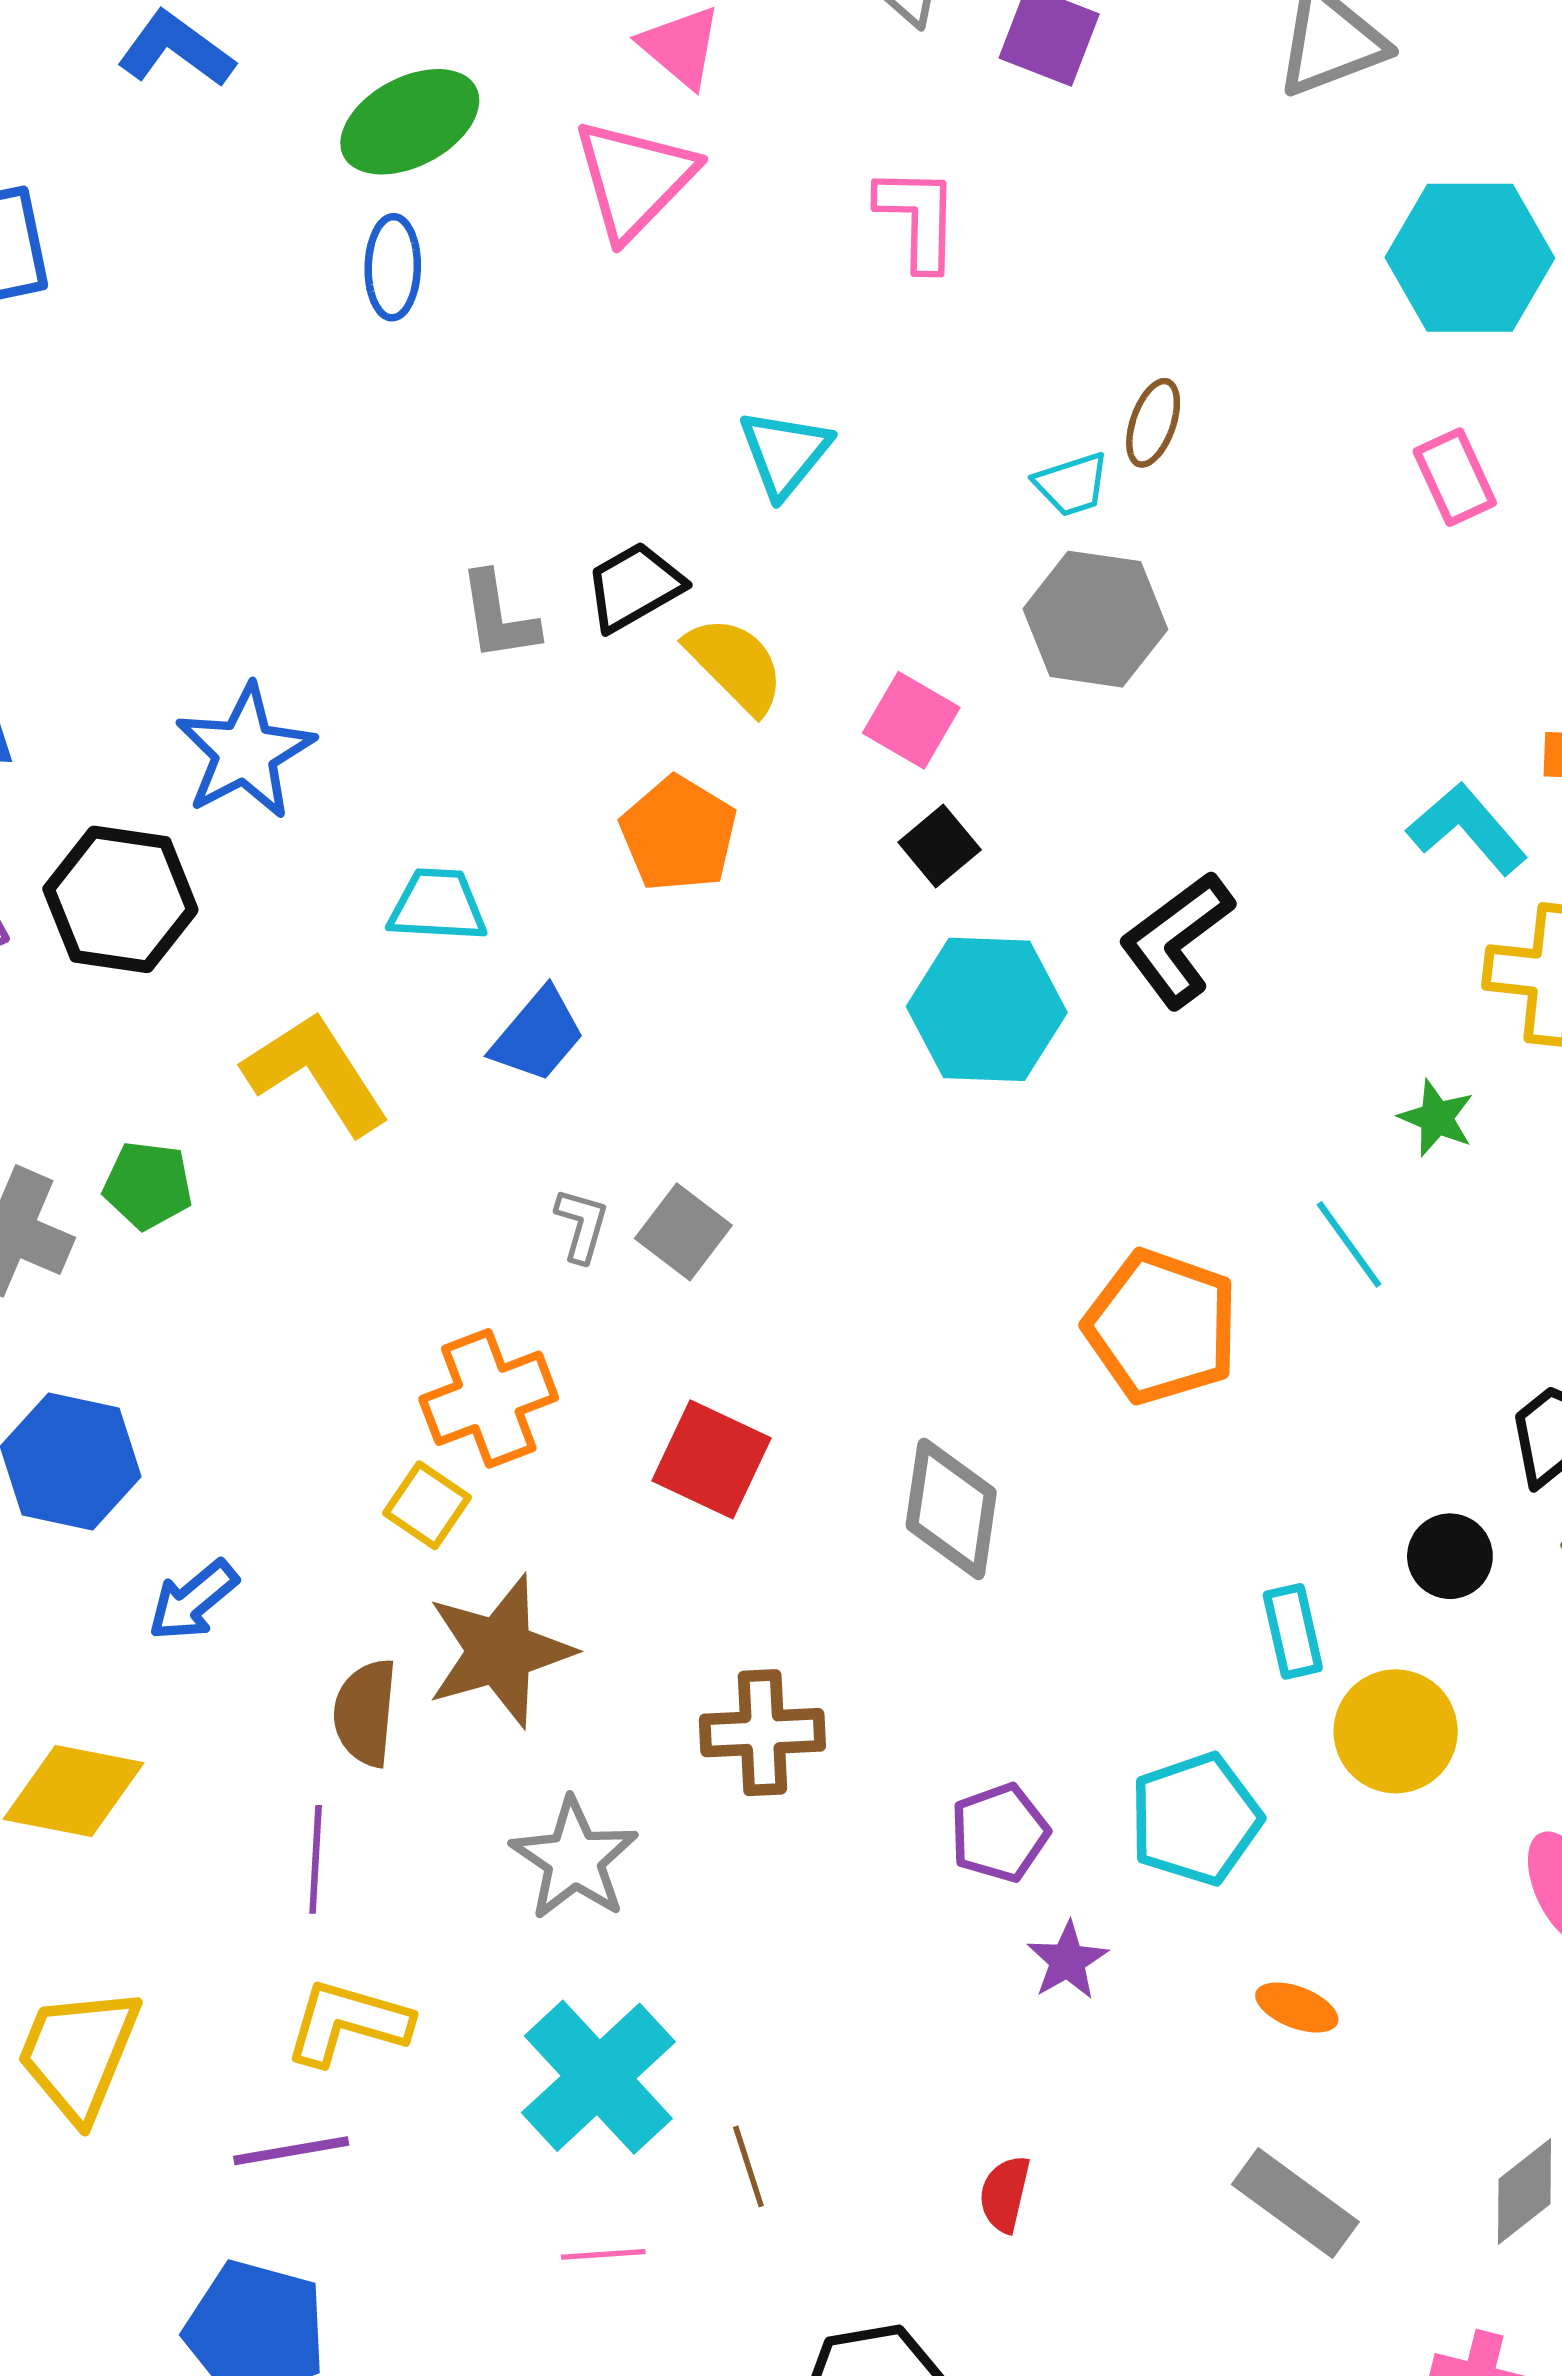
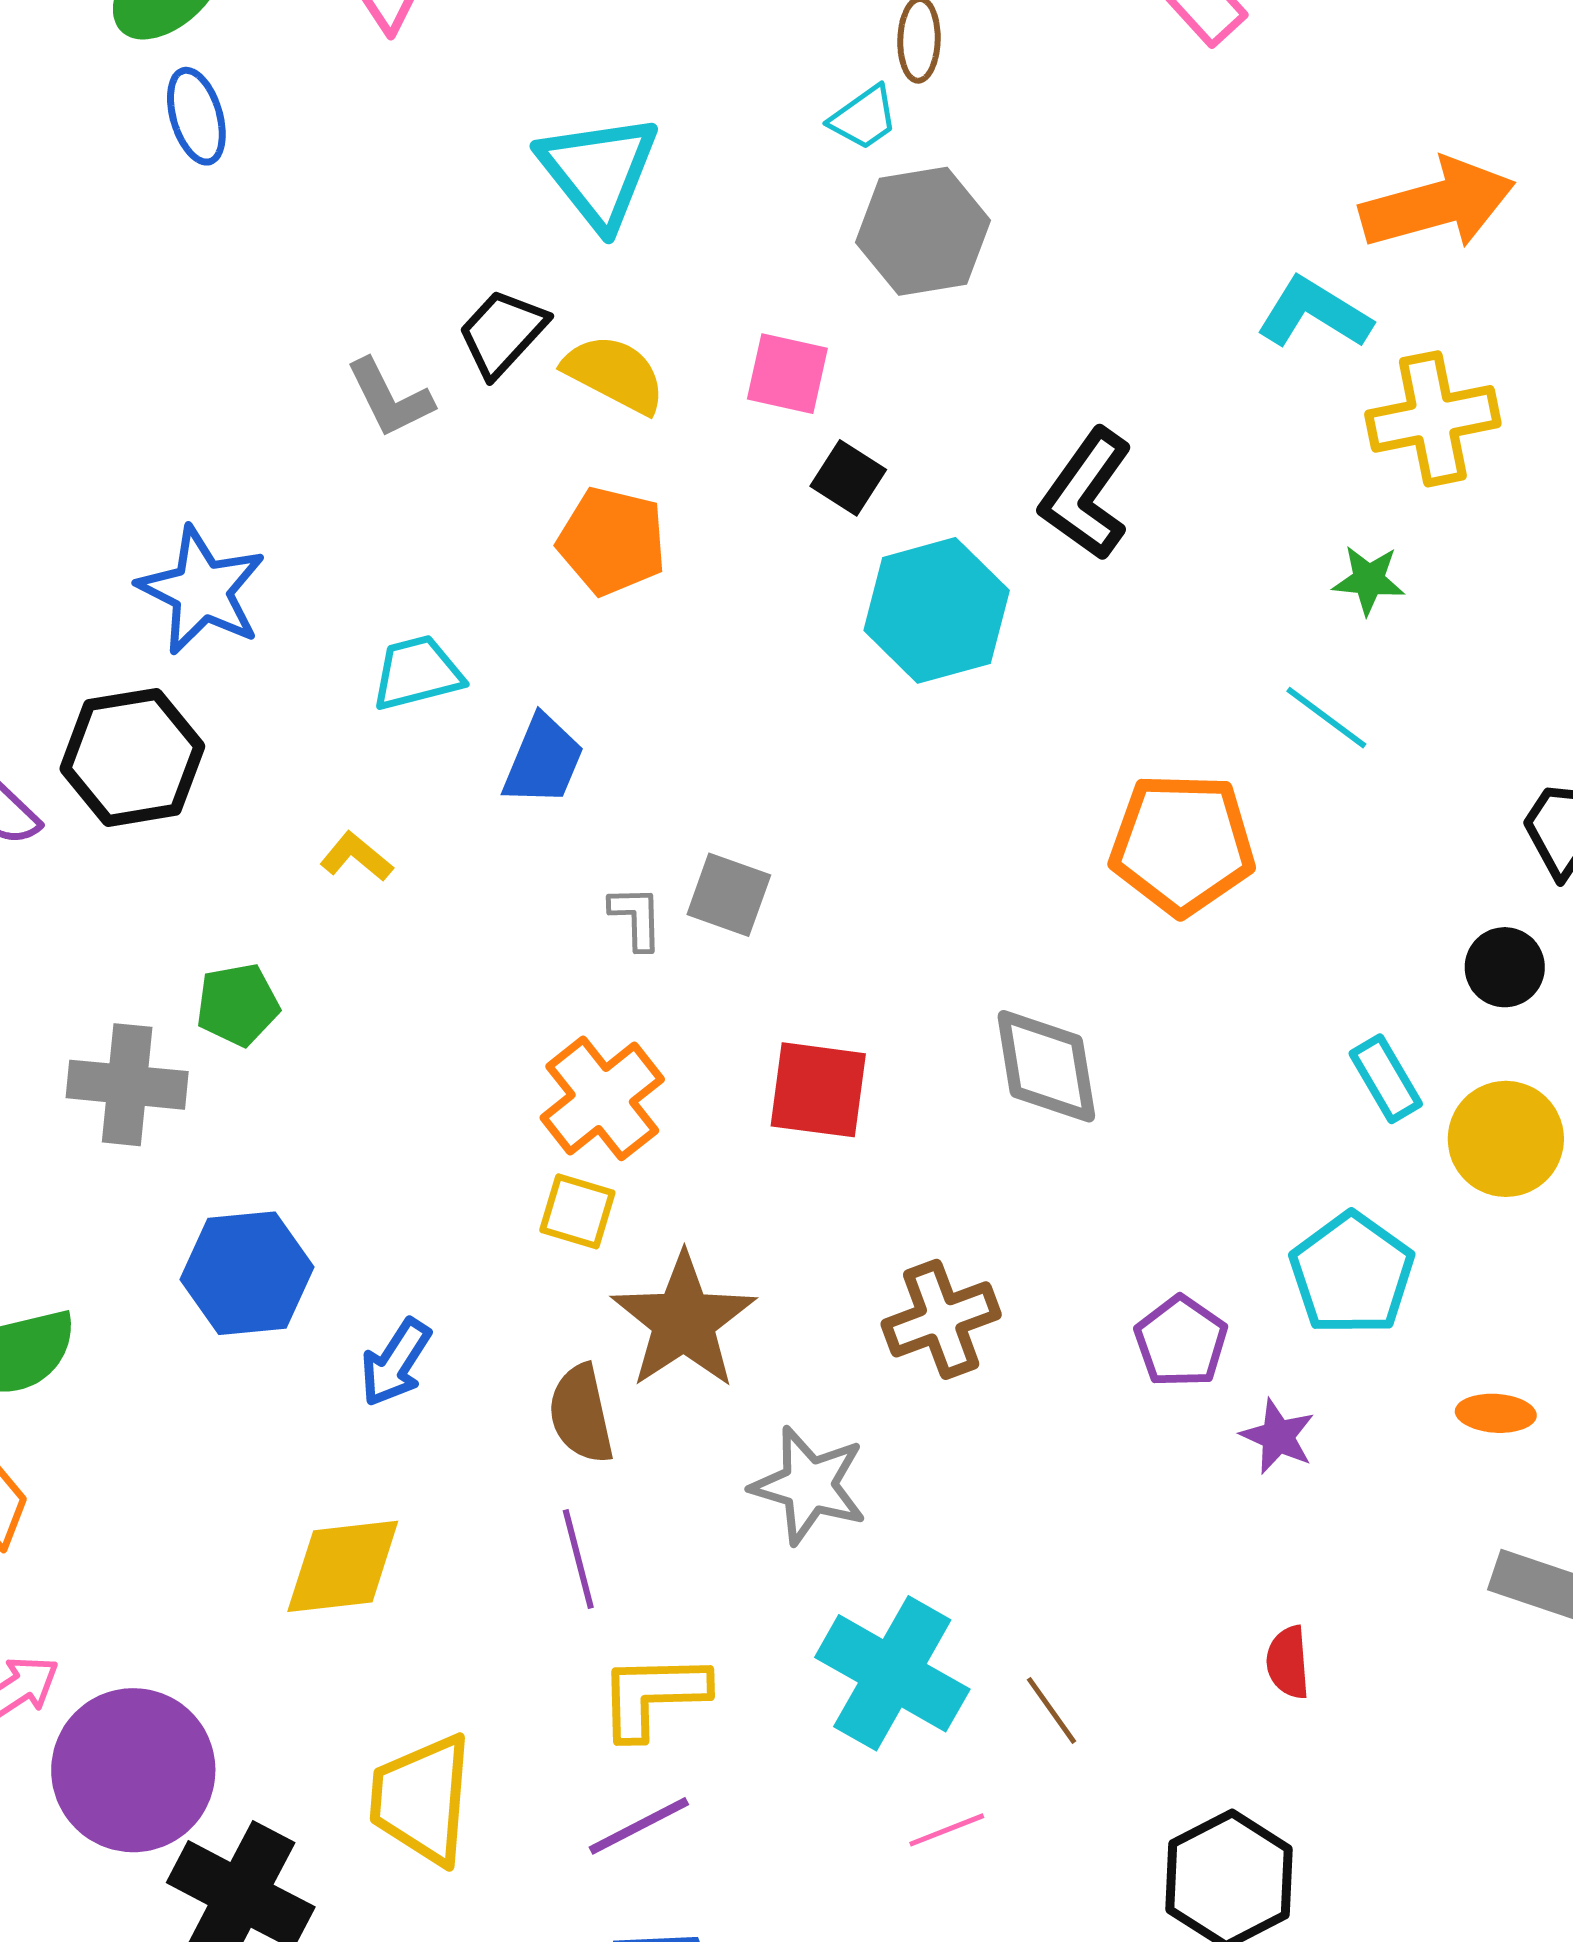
cyan triangle: (785, 453) -> (599, 171), size x1.4
yellow L-shape: (316, 1073) -> (356, 857), size x0.5

